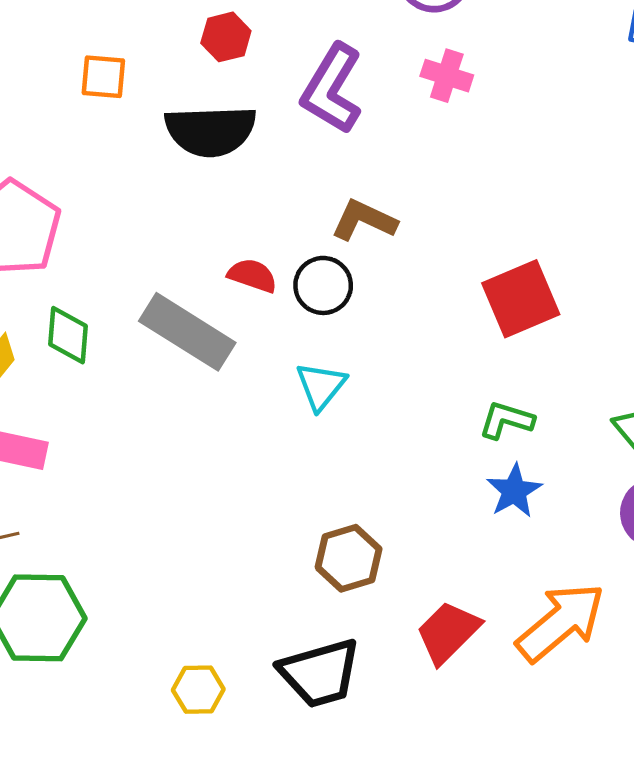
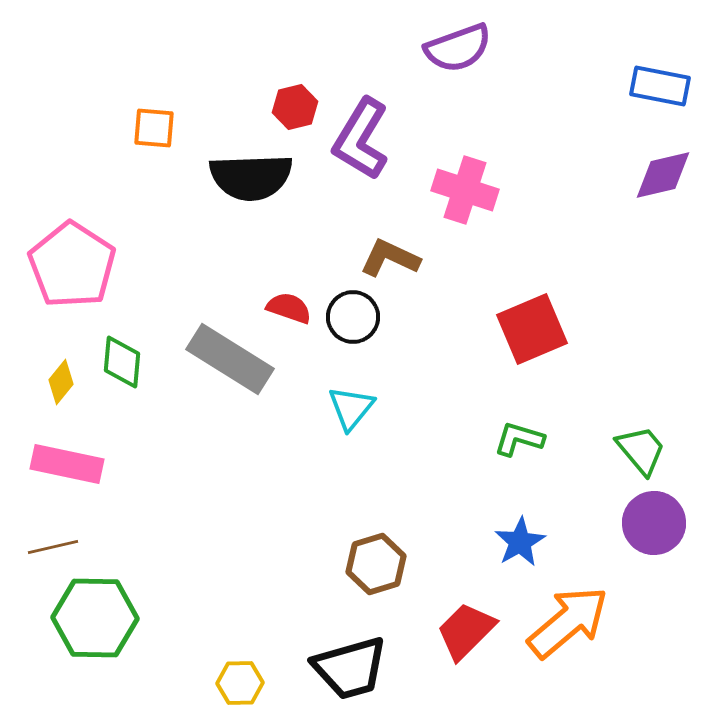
red hexagon: (226, 37) -> (295, 107), moved
pink cross: (447, 76) -> (465, 190), moved, size x1.4
blue star: (514, 491) -> (520, 542), moved

